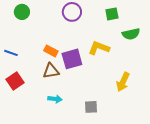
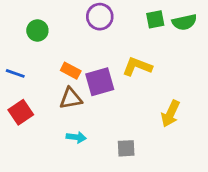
green circle: (22, 12) -> (37, 30), moved
green semicircle: (131, 34) -> (184, 22), moved

